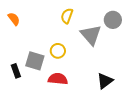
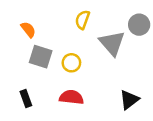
orange semicircle: (14, 19) -> (28, 30), moved
gray square: (35, 61) -> (41, 57), moved
black rectangle: (16, 71) -> (26, 98), moved

